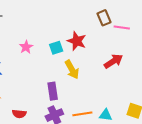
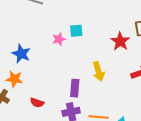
red star: (77, 41) -> (120, 41), moved
cyan square: (56, 48) -> (76, 31), moved

